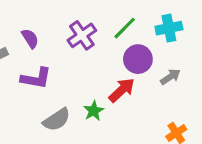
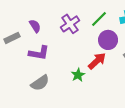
gray semicircle: (57, 120) -> (40, 83), moved

